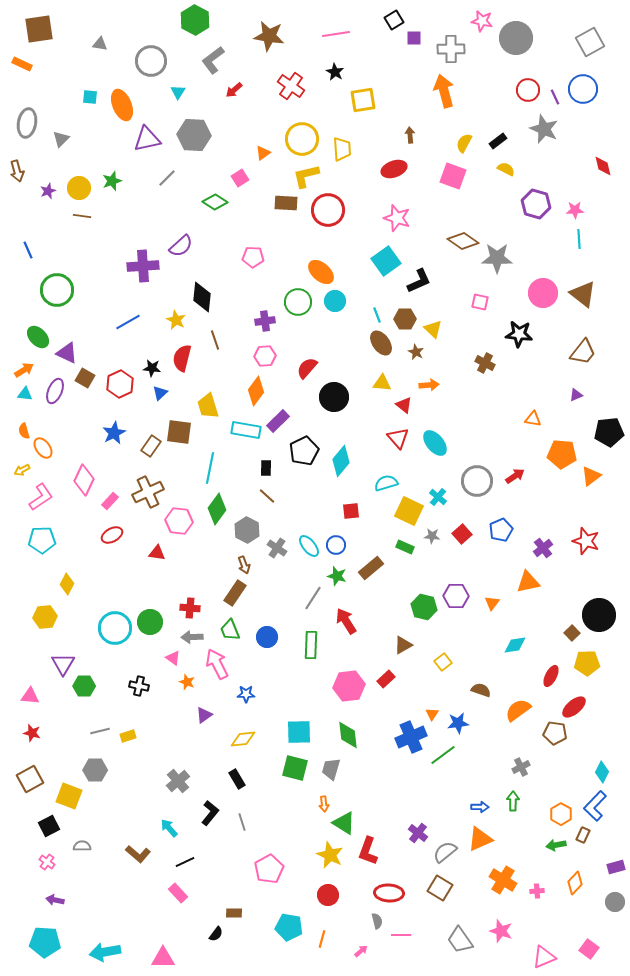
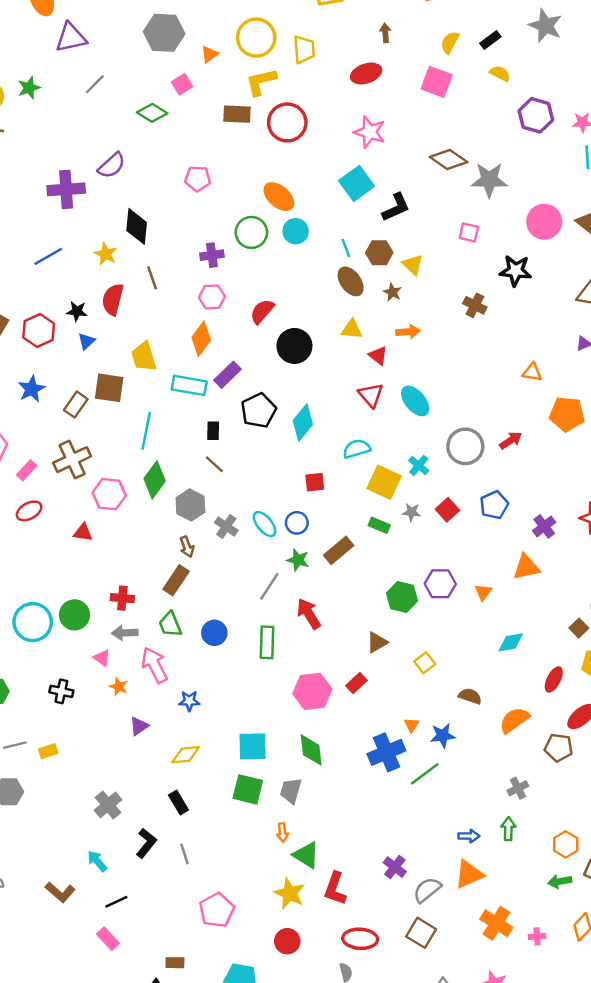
gray hexagon: (194, 135) -> (164, 33), moved

